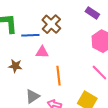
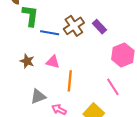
purple rectangle: (92, 13) -> (99, 27), moved
pink triangle: (42, 52) -> (53, 62), moved

